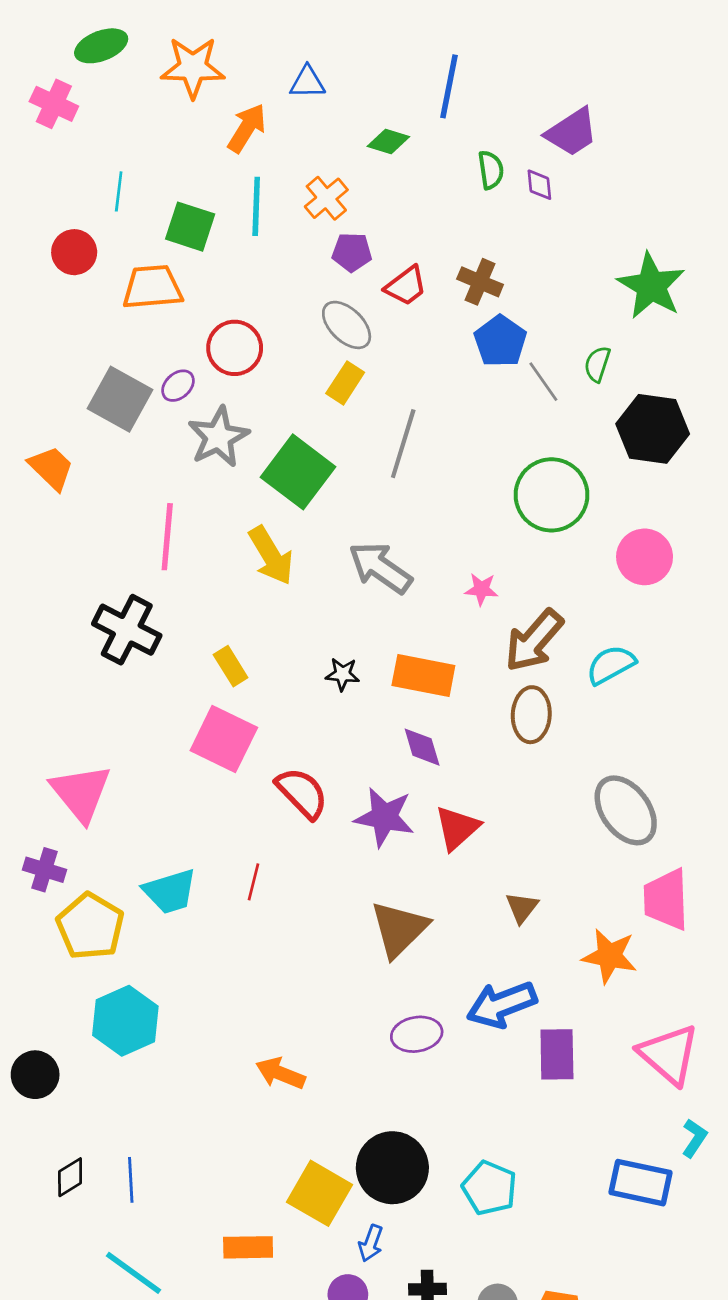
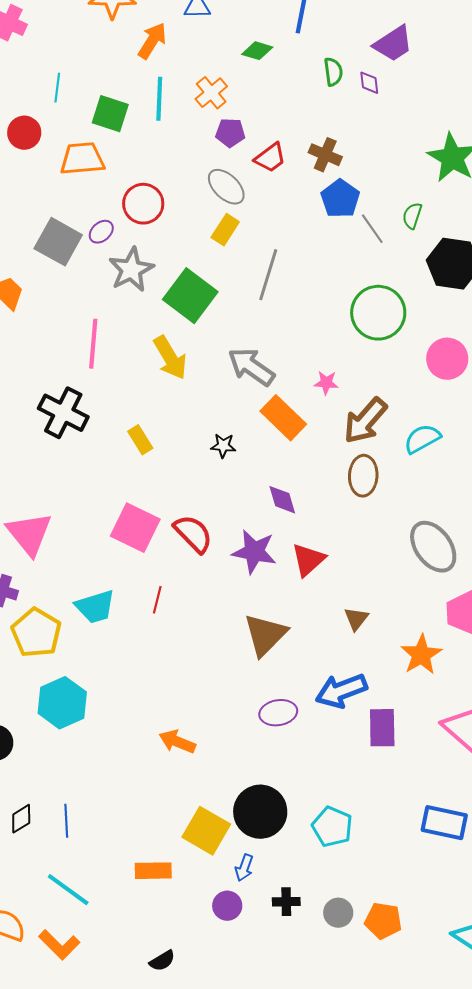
orange rectangle: (423, 676) -> (283, 418), moved, turned 33
pink square: (224, 739) -> (135, 528), moved
orange star: (609, 956) -> (421, 655), turned 30

